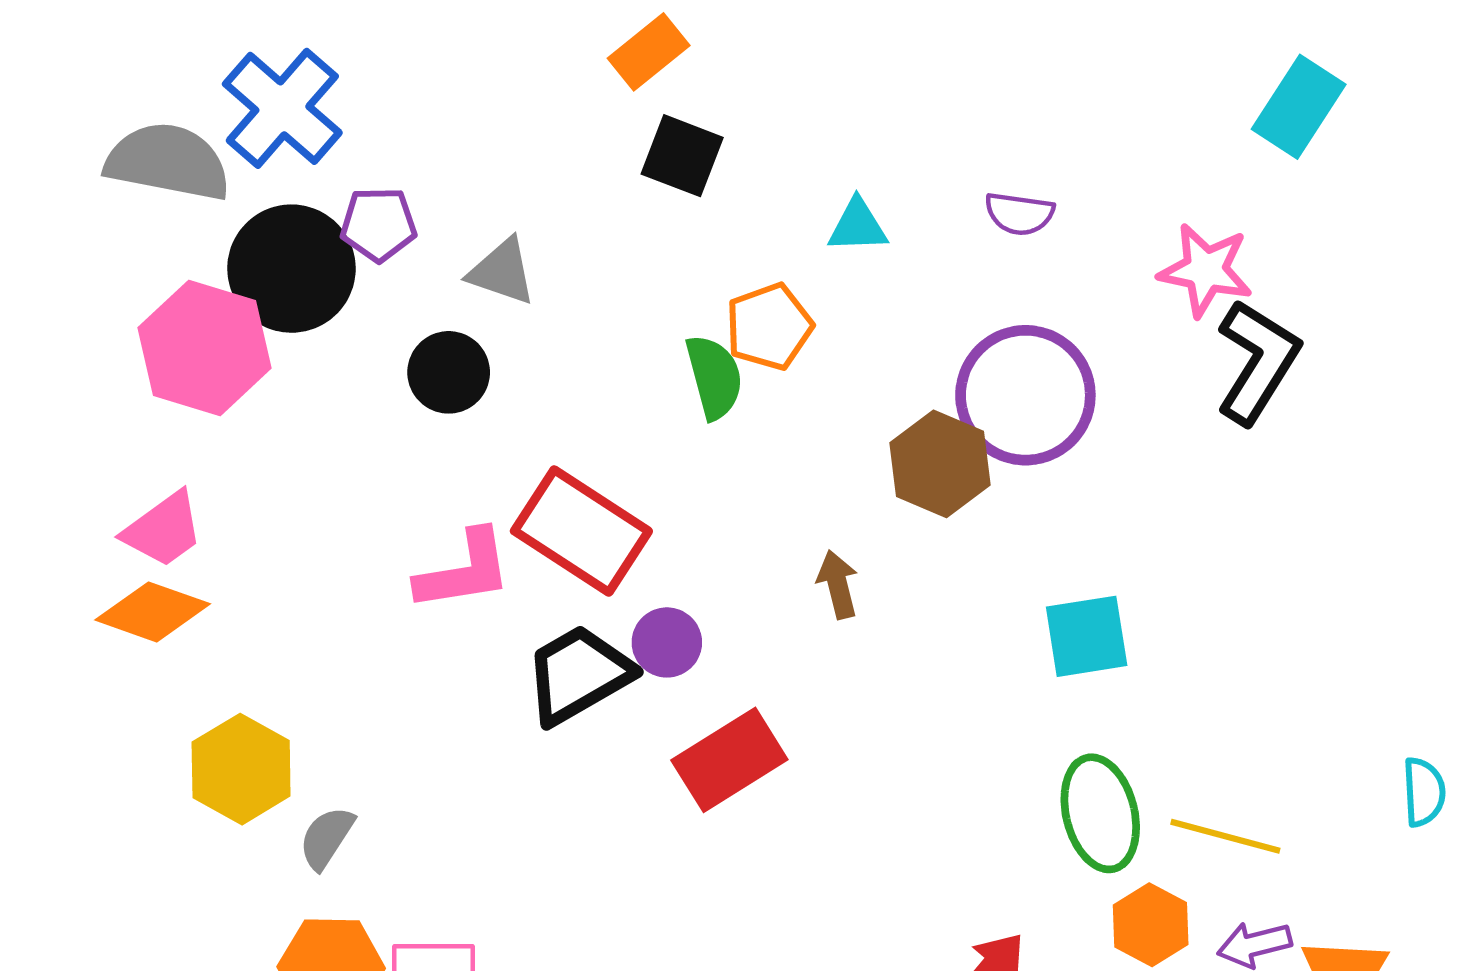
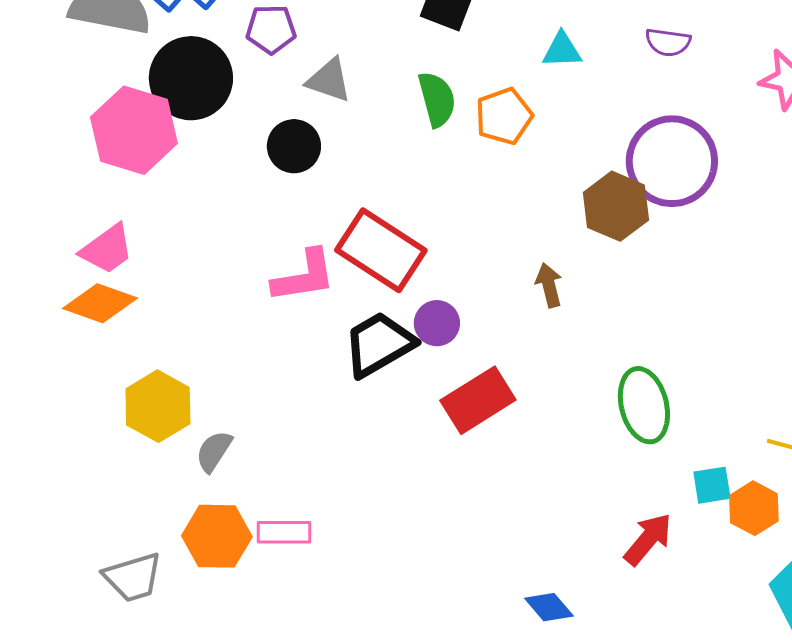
purple pentagon: (378, 224) -> (271, 29), moved
green semicircle: (714, 377) -> (437, 99), moved
cyan square: (1087, 636) -> (712, 485), moved, size x0.7
green ellipse: (1100, 813) -> (644, 405), moved

